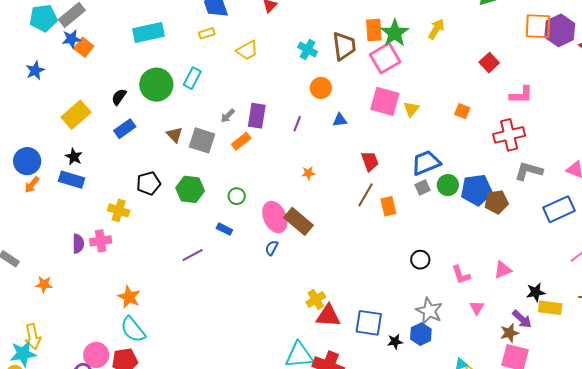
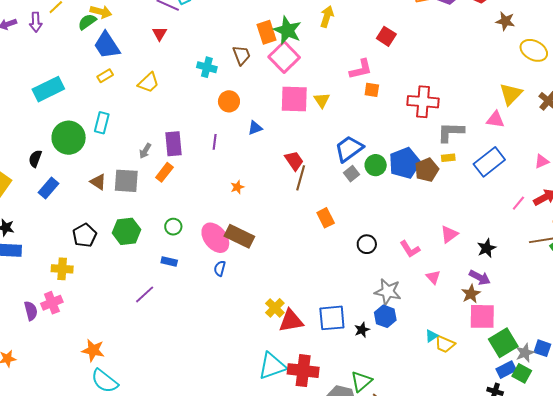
brown trapezoid: (344, 46) -> (242, 55), size x0.7
pink L-shape: (521, 95) -> (361, 69), moved
red cross: (509, 135) -> (423, 102), turned 32
brown line: (365, 195) -> (301, 178), moved
orange rectangle: (388, 206) -> (326, 218), moved
yellow rectangle: (550, 308) -> (448, 158), moved, size x0.6

